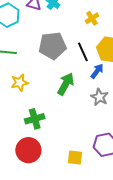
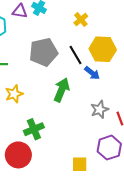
blue arrow: (97, 71) -> (92, 73), turned 98
gray star: (100, 97) -> (100, 109), moved, turned 30
red circle: (28, 150) -> (18, 155), moved

